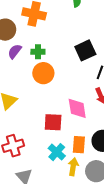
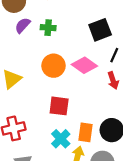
orange circle: (43, 73) -> (54, 66), moved
pink diamond: (77, 108) -> (84, 65), moved, turned -50

